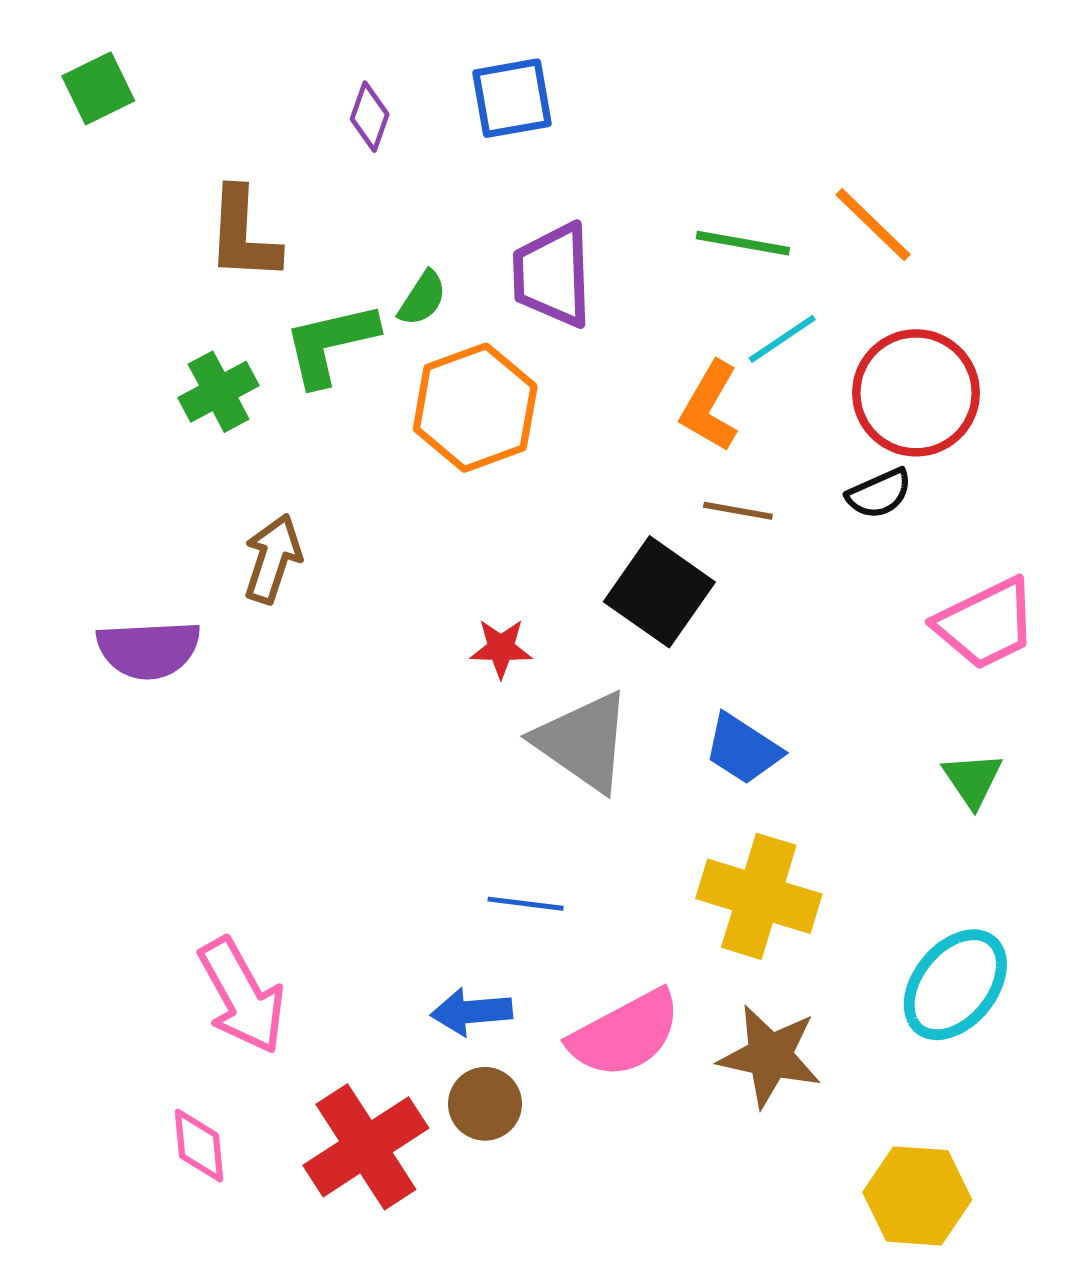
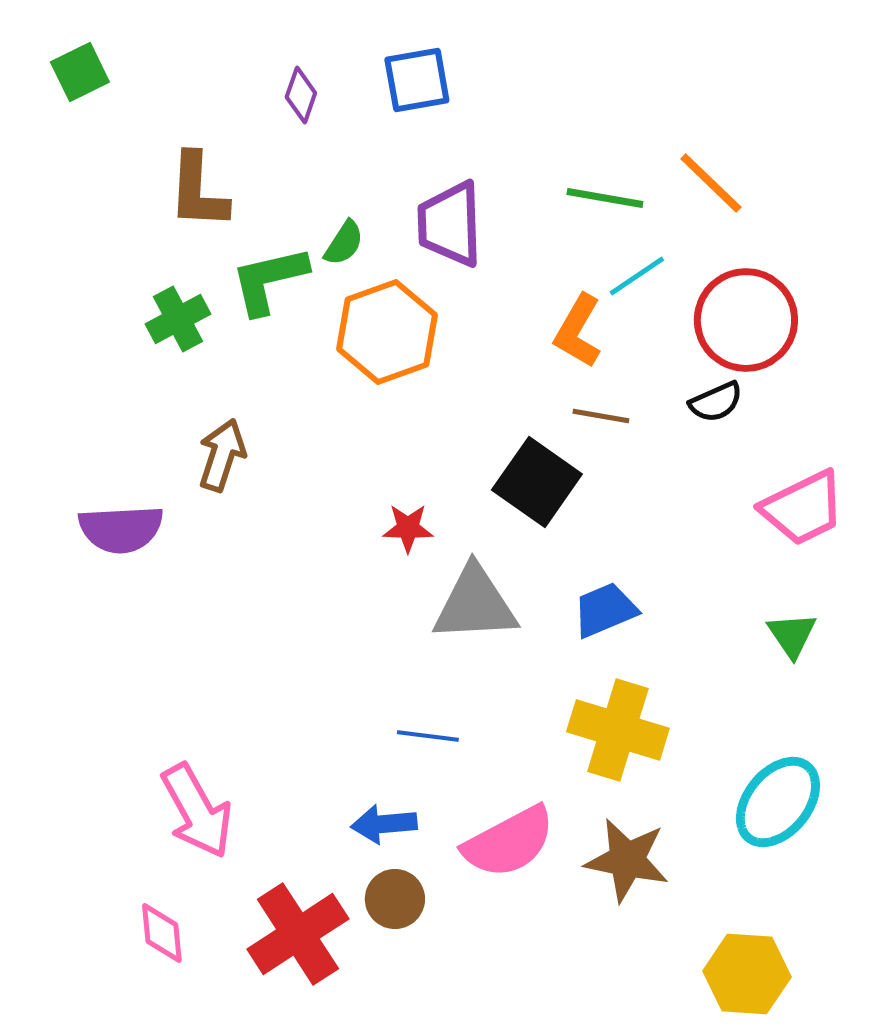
gray triangle: (583, 742) -> (475, 604), turned -38
blue trapezoid: (743, 749) -> (605, 610), turned 124

